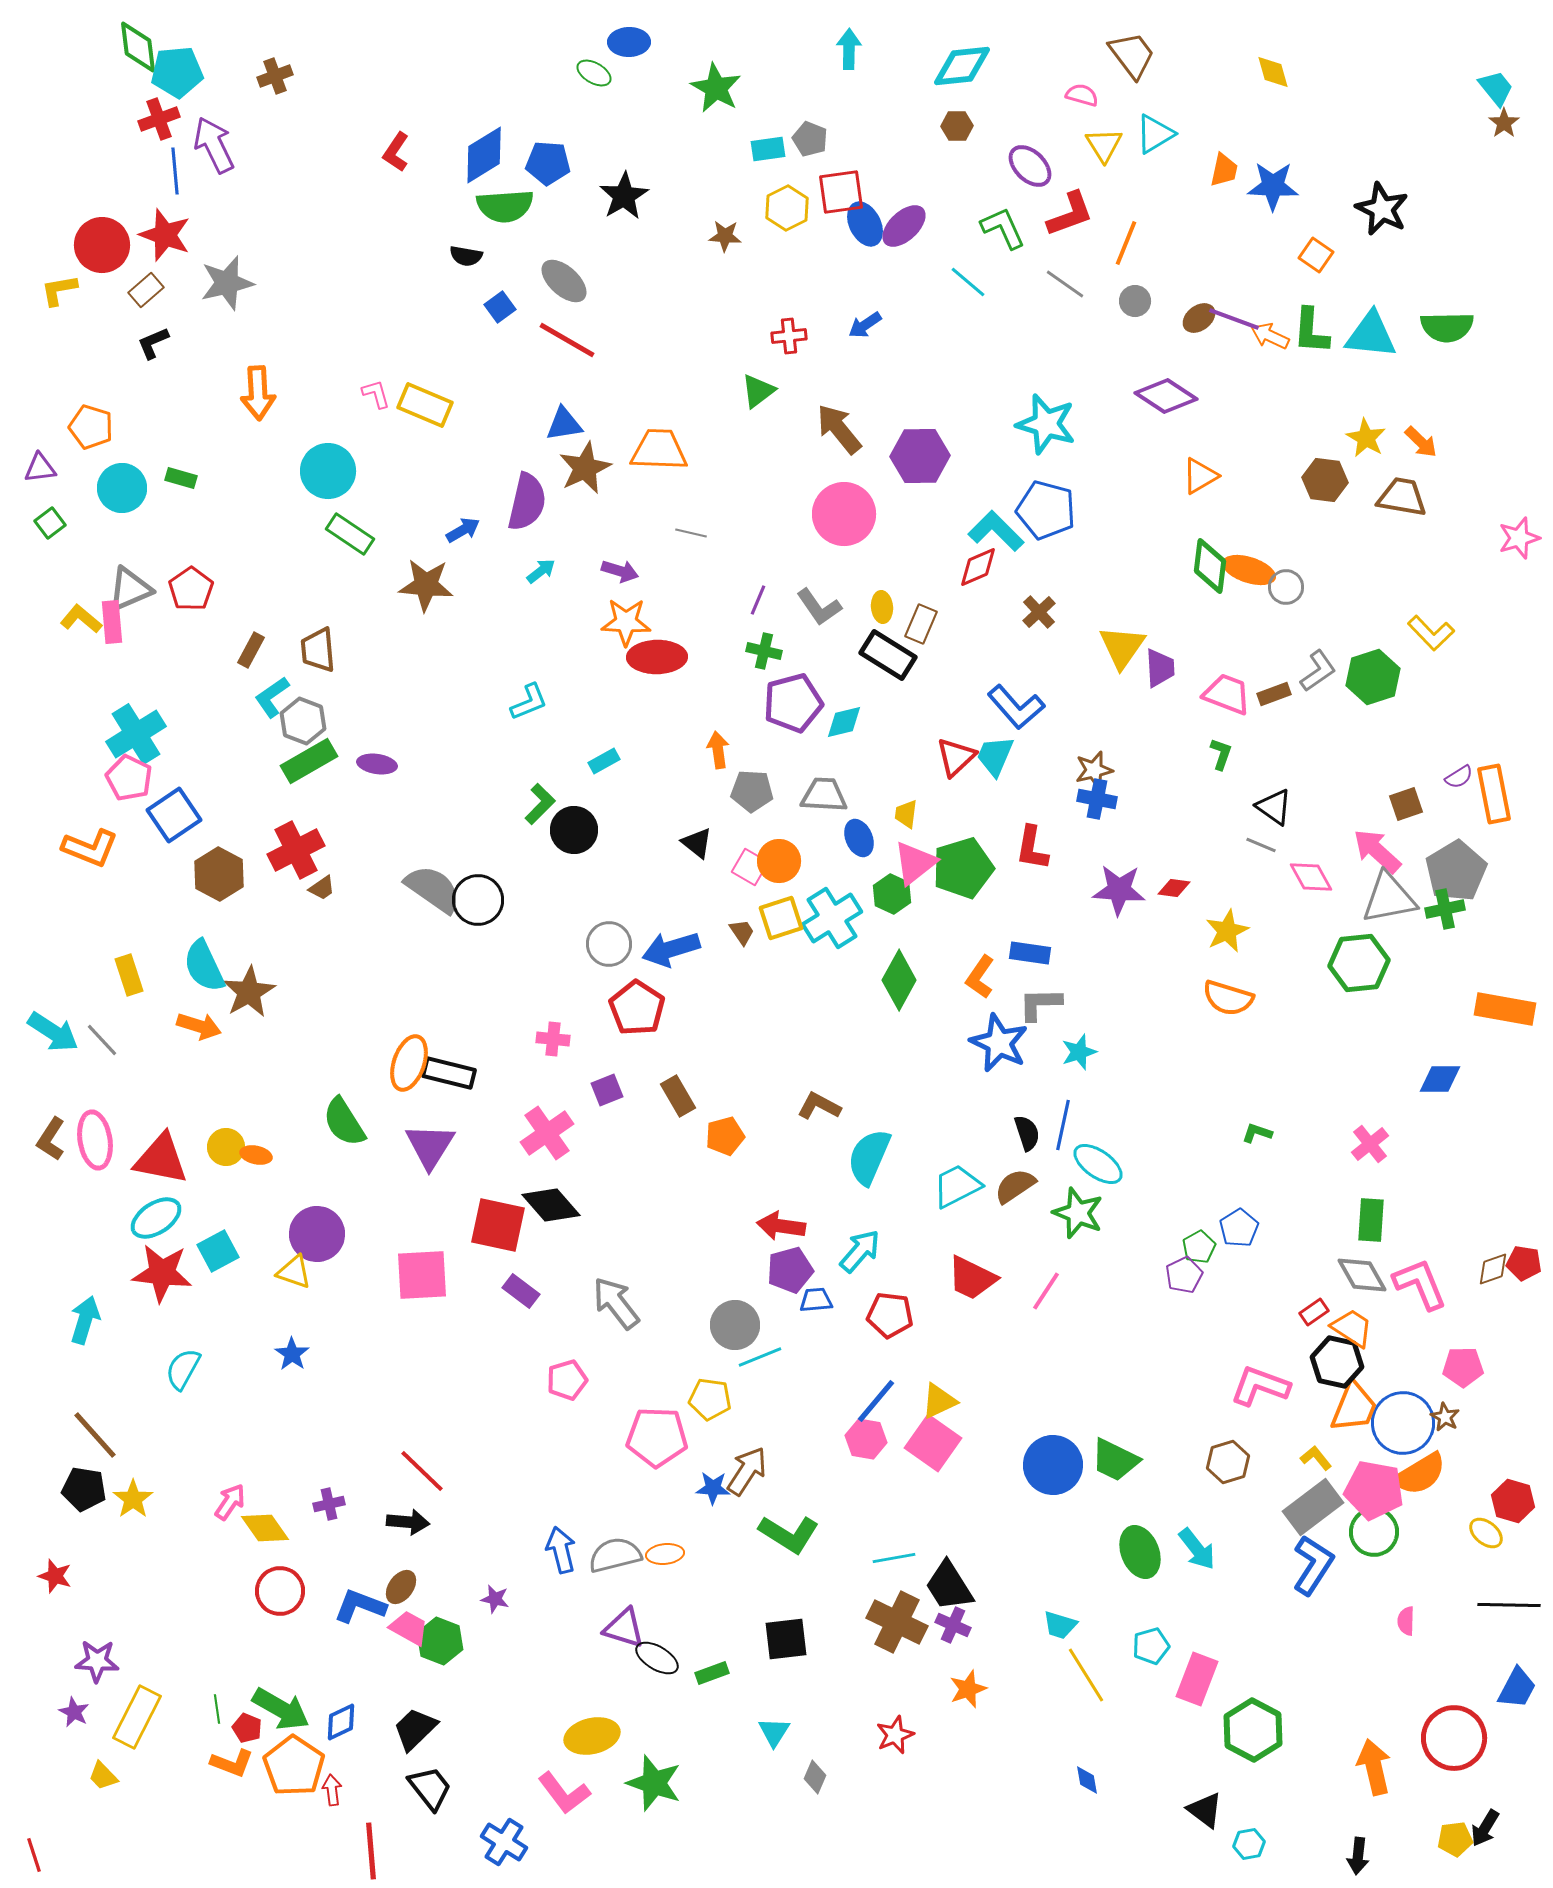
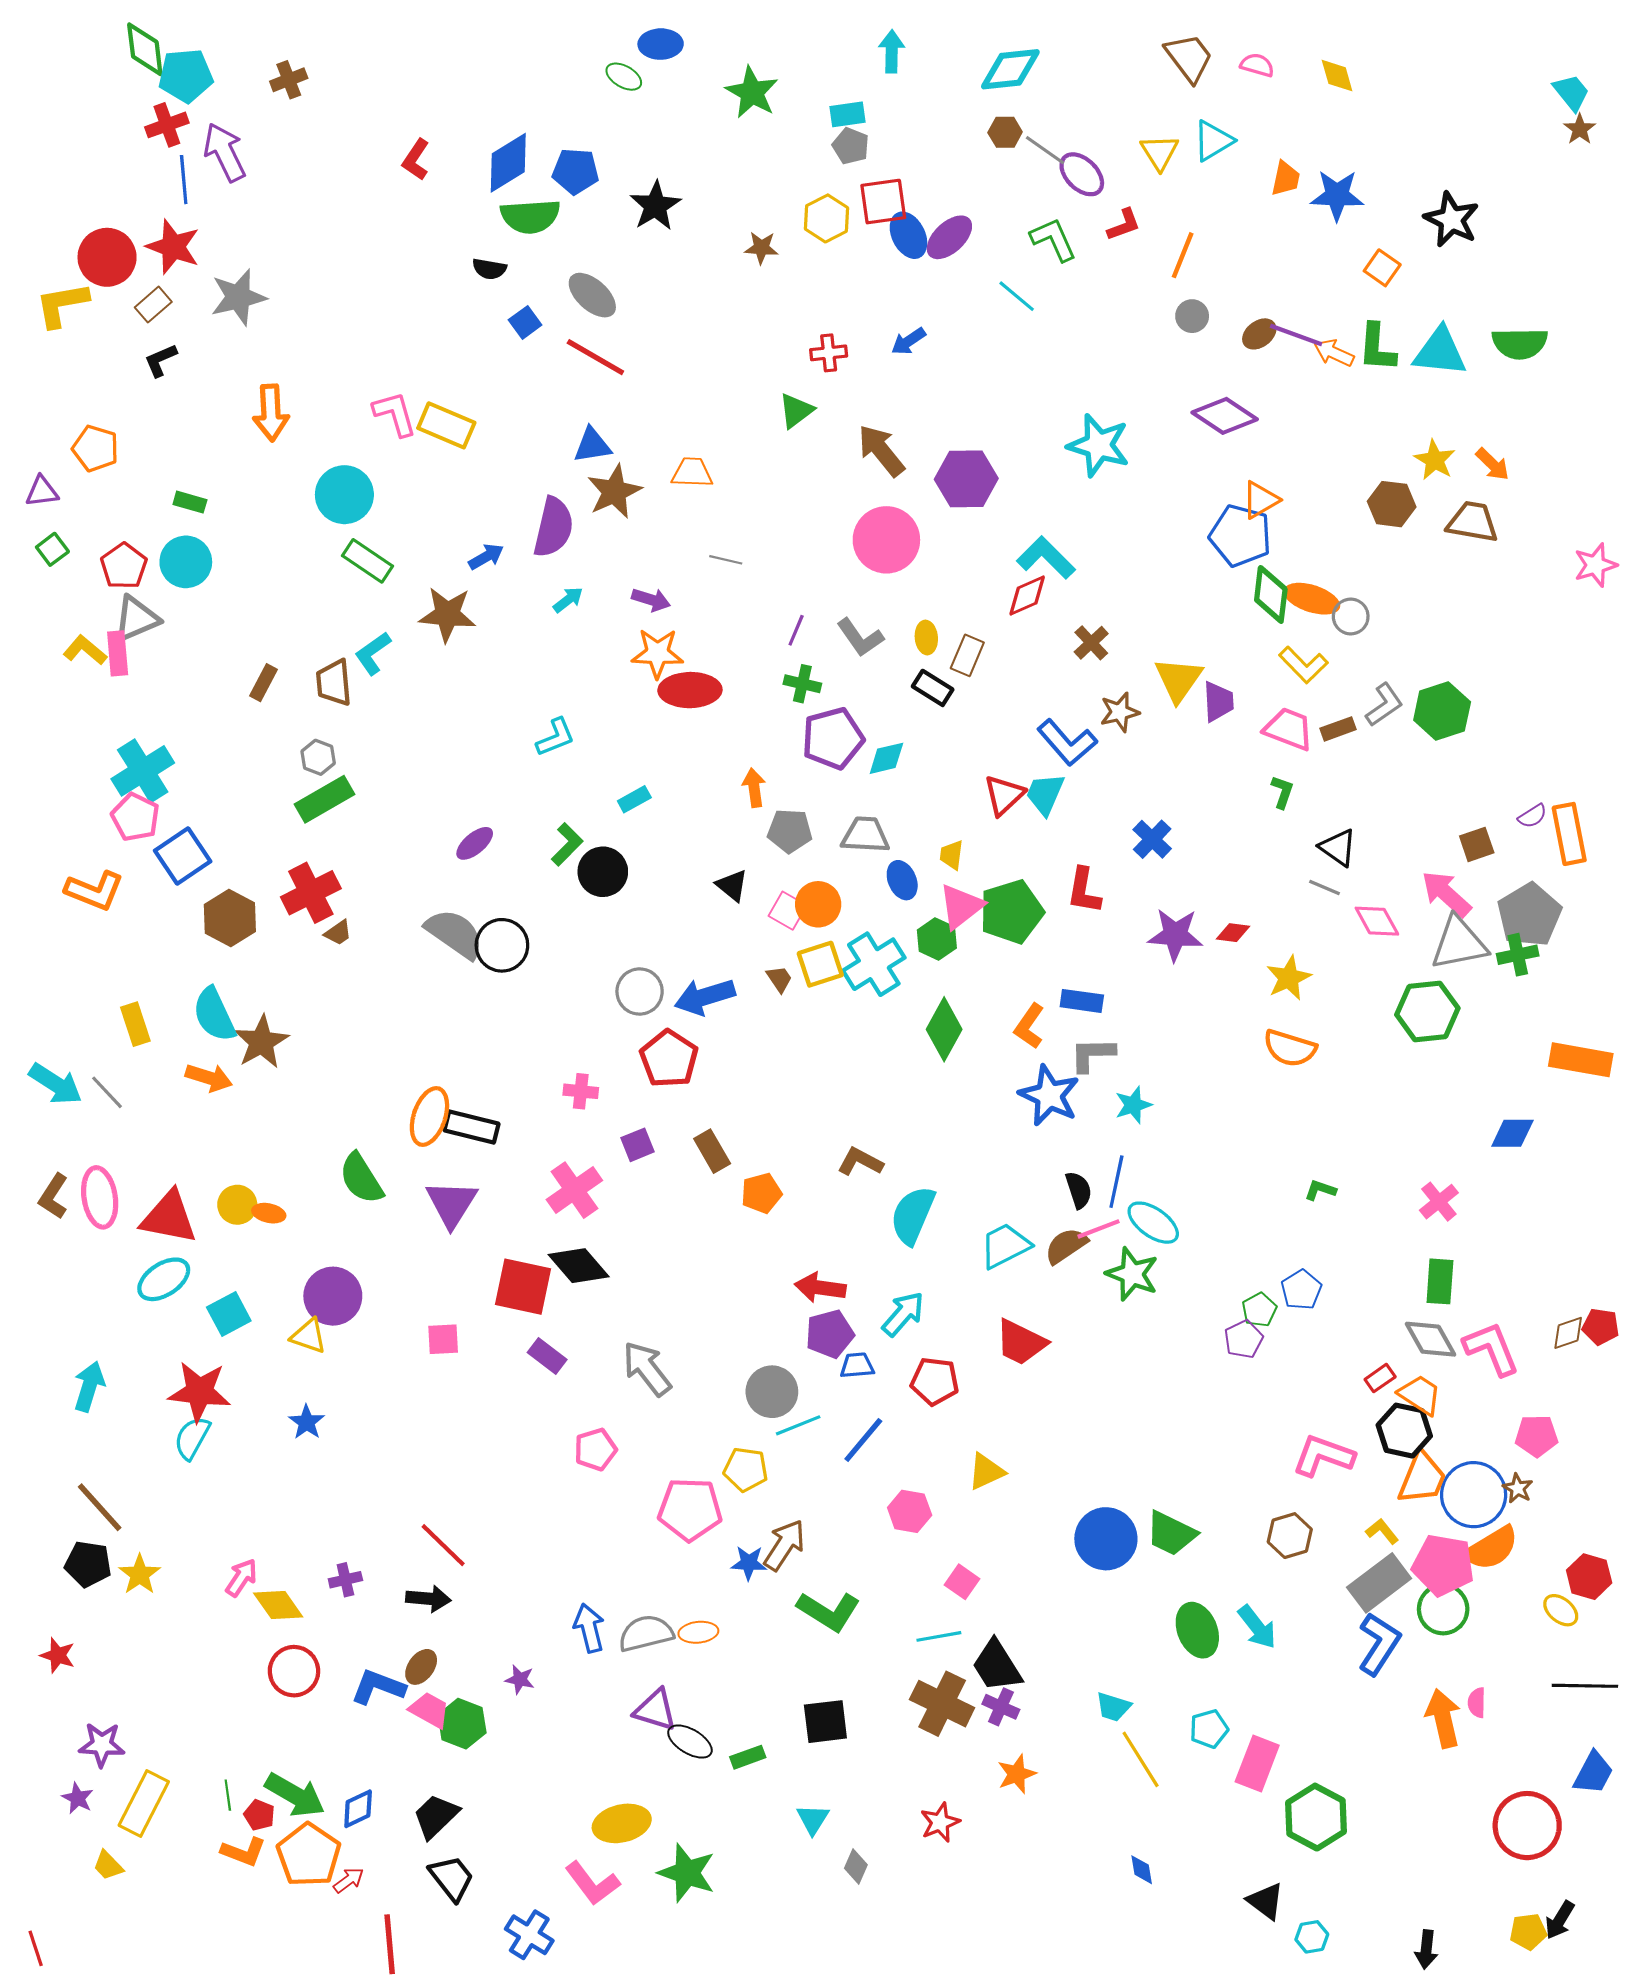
pink semicircle: (1082, 95) -> (1257, 65), moved
cyan rectangle: (768, 149) -> (848, 114), moved
red L-shape: (1070, 214) -> (1124, 225), size x0.7
gray line: (1065, 284) -> (1045, 150), moved
yellow L-shape: (59, 290) -> (62, 305), size x1.4
pink L-shape: (376, 394) -> (395, 414), size x1.5
orange trapezoid: (659, 450) -> (692, 473), size x0.7
cyan circle: (122, 488) -> (186, 562), moved
blue pentagon: (1046, 510) -> (1240, 536), moved
red pentagon: (191, 589) -> (124, 566), moved
yellow L-shape: (1431, 633) -> (1303, 665), moved
black rectangle: (888, 655) -> (933, 688), size x0.7
cyan L-shape: (272, 697) -> (373, 653), moved
gray hexagon: (303, 721) -> (318, 757), size x0.7
purple ellipse: (377, 764) -> (475, 843), moved, turned -48
brown star: (1094, 770) -> (1120, 712), moved
blue cross: (1097, 799) -> (1152, 839), turned 33
red star: (162, 1273) -> (199, 1392), moved
pink square: (422, 1275) -> (443, 1339), size x0.6
pink line: (1046, 1291) -> (1099, 1229), moved, turned 36
blue line: (876, 1401) -> (863, 1440), moved
pink square: (933, 1443) -> (962, 1582), moved, size x0.6
orange arrow: (1374, 1767) -> (1443, 1718), moved
red arrow: (332, 1790) -> (349, 1880), turned 60

